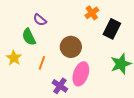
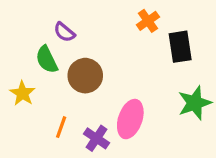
black rectangle: (112, 29) -> (180, 47), turned -36
brown circle: (71, 47) -> (85, 76), moved
orange line: (42, 63) -> (61, 127), moved

